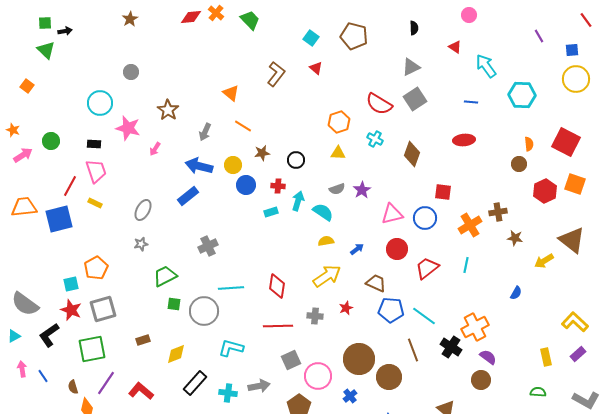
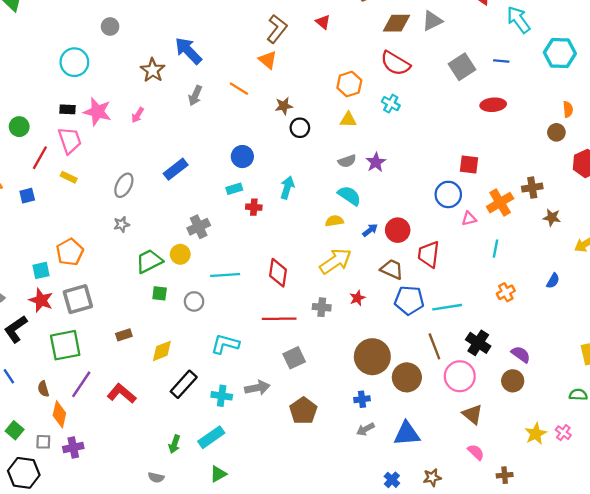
orange triangle: (231, 93) -> (268, 60), moved
gray square: (415, 99) -> (462, 67), moved
pink star: (128, 128) -> (97, 112), moved
green circle: (51, 141) -> (19, 127), moved
brown star: (262, 153) -> (284, 106), moved
brown diamond: (412, 154) -> (396, 23), moved, turned 70
yellow circle: (233, 165) -> (180, 254), moved
blue arrow: (199, 166) -> (188, 51), moved, turned 32
red cross: (278, 186) -> (254, 207), moved
cyan arrow: (298, 201) -> (287, 188), moved
cyan rectangle: (271, 212) -> (234, 189), moved
cyan semicircle: (323, 212) -> (349, 196), moved
pink triangle: (392, 214) -> (469, 219), moved, size x0.6
blue square: (59, 219) -> (27, 196), size x0.5
red circle: (397, 249) -> (398, 230), moved
red trapezoid: (427, 268) -> (429, 254), moved, turned -45
gray circle: (204, 311) -> (194, 301), size x0.6
cyan line: (424, 316) -> (447, 307), turned -45
orange cross: (475, 327) -> (506, 292), moved, size x0.6
pink circle: (318, 376) -> (460, 376), moved
blue cross: (350, 396) -> (362, 399), turned 32

